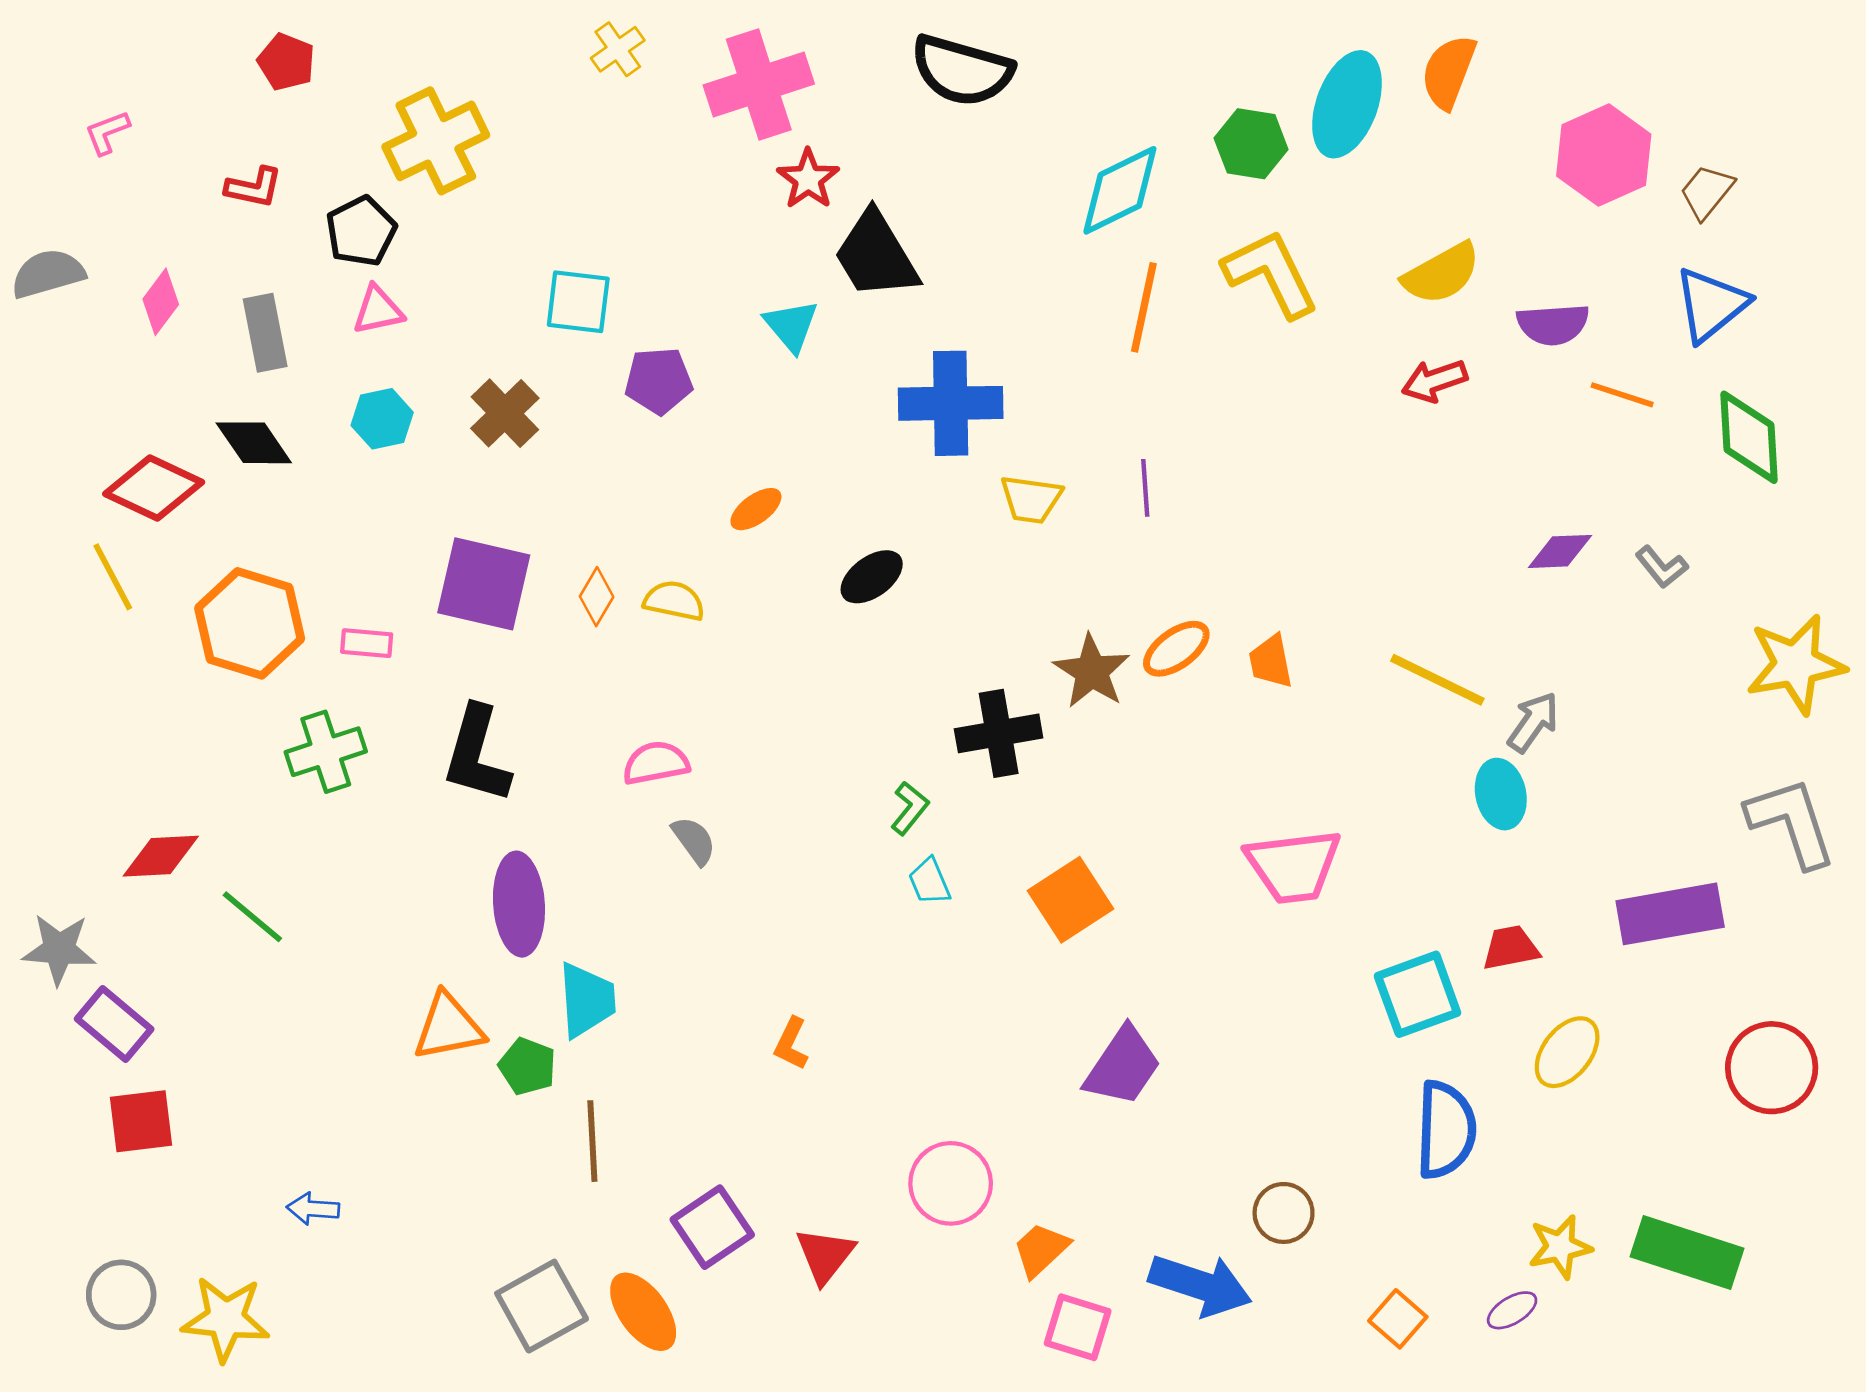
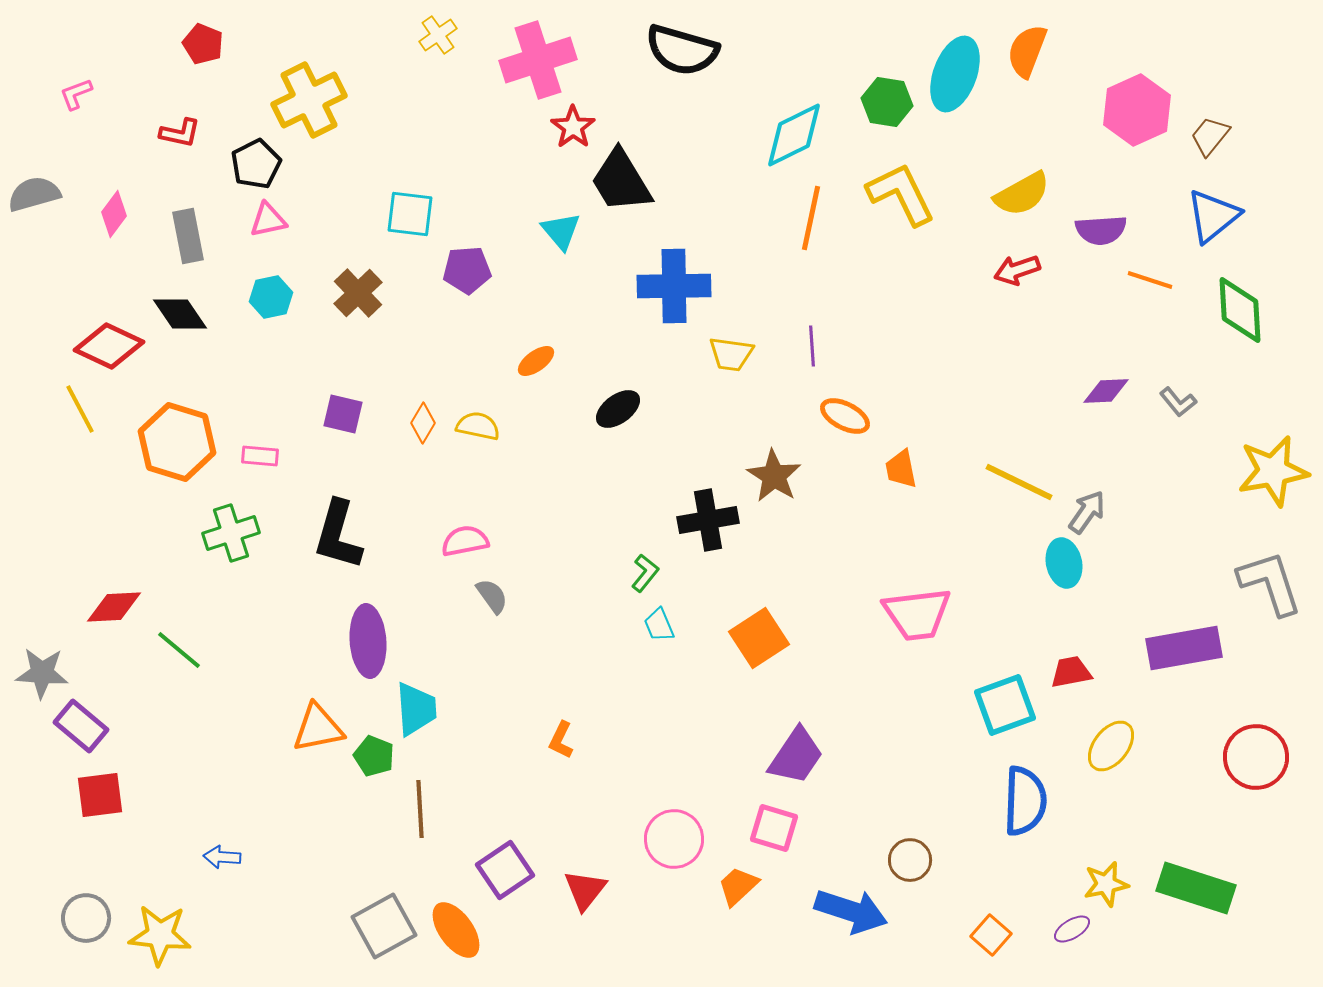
purple square: (484, 584) -> (343, 414), size x0.6
orange ellipse: (1176, 649) -> (845, 416), moved, turned 63
pink square: (1078, 1327) -> (774, 828), moved

